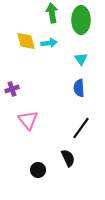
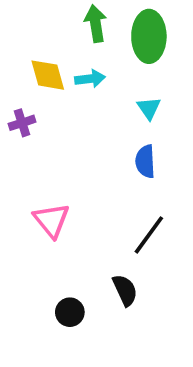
purple cross: (12, 89) -> (22, 123), moved

